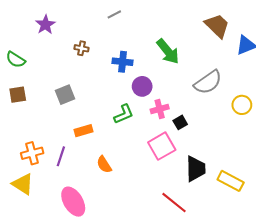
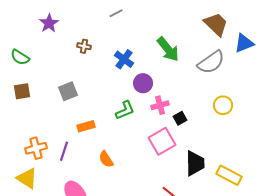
blue cross: (123, 62) -> (124, 59), turned 30
gray semicircle: (208, 82) -> (211, 62), moved
yellow circle: (242, 105) -> (223, 105), moved

